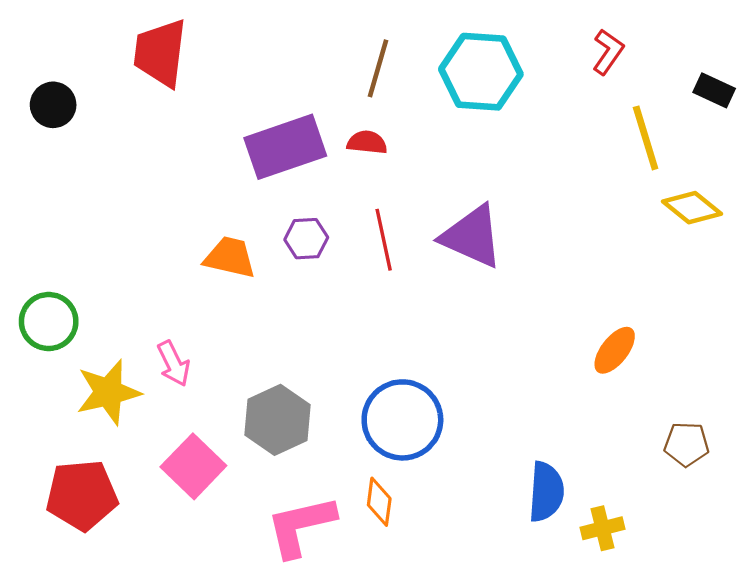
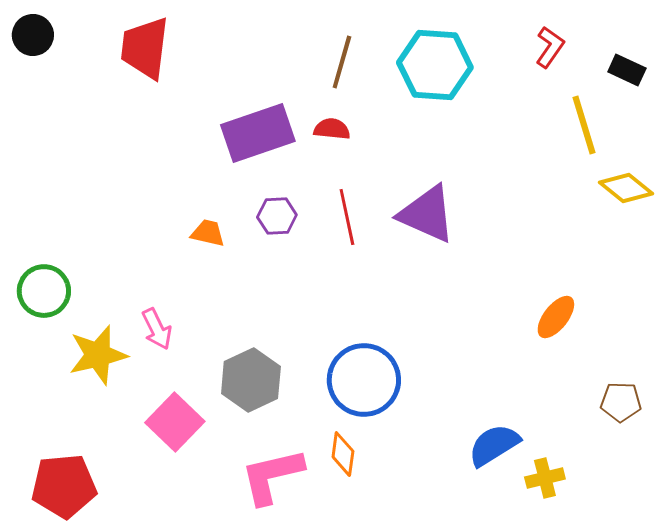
black rectangle: (714, 90) -> (627, 70), moved
black circle: (53, 105) -> (33, 35), moved
orange trapezoid: (230, 257) -> (208, 233), size x0.7
blue semicircle: (546, 492) -> (494, 445), turned -126
red pentagon: (82, 495) -> (64, 486), moved

